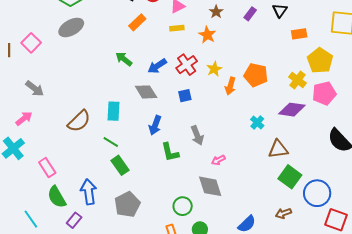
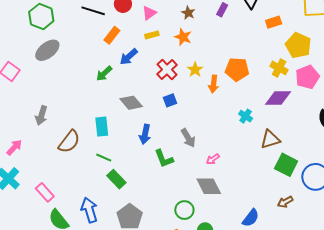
green arrow: (124, 59) -> (104, 73), turned -72
blue arrow: (157, 66) -> (129, 57), moved
gray arrow: (35, 89) -> (41, 115), moved, turned 78

